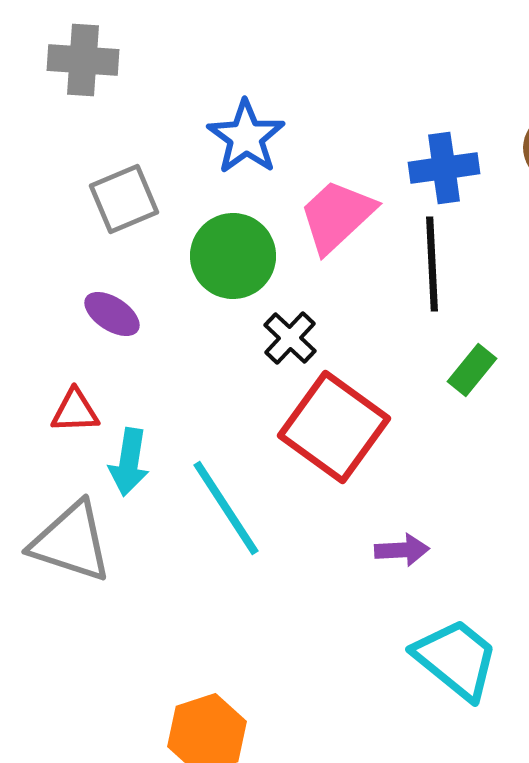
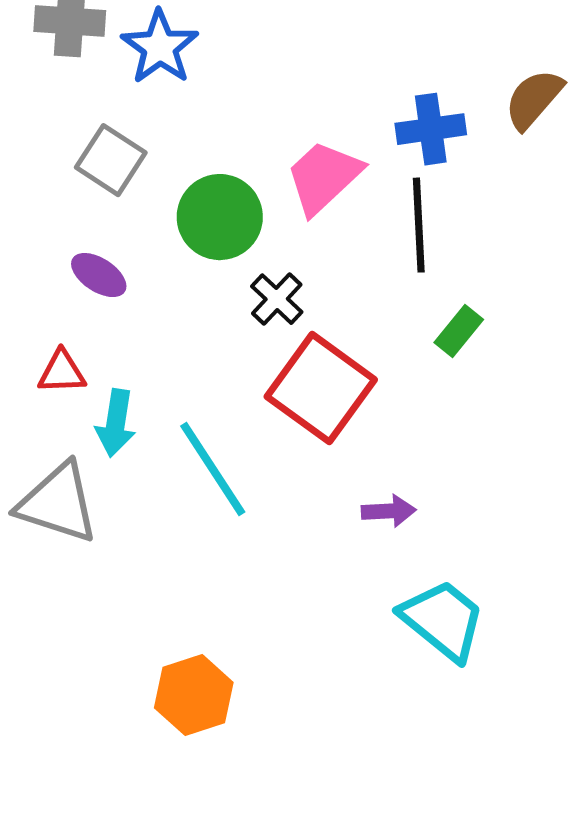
blue star: (246, 137) -> (160, 47), moved
gray square: (124, 199) -> (111, 160), turned -34

